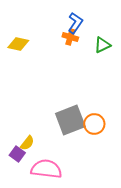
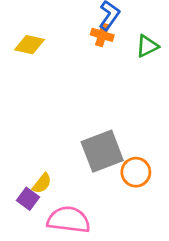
orange circle: (94, 124) -> (136, 172), moved

